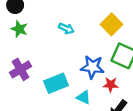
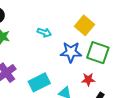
blue star: (92, 67) -> (71, 52), moved

